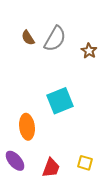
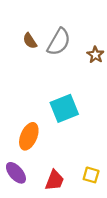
orange ellipse: (27, 127) -> (29, 136), turned 30

